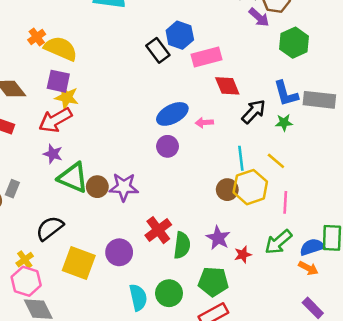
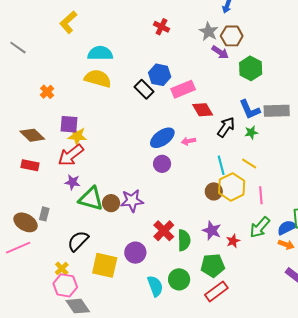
yellow semicircle: (61, 49) -> (98, 78), moved

